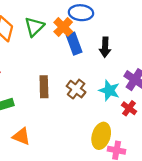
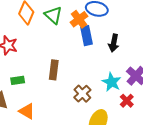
green triangle: (34, 27) -> (53, 15), turned -42
brown cross: (76, 89) -> (82, 94), moved

